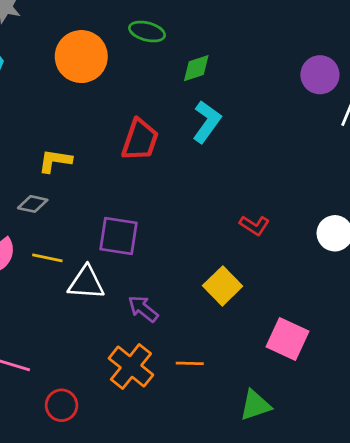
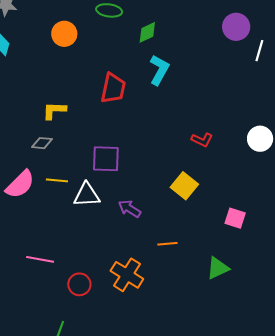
orange circle: (81, 57) -> (64, 34), size x0.7
pink square: (288, 339) -> (235, 218), size x0.7
orange cross: (131, 367) -> (127, 275), moved

